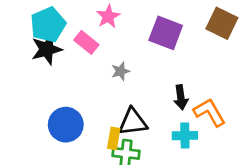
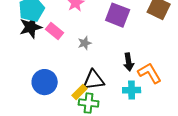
pink rectangle: (86, 42) -> (55, 31), moved
yellow rectangle: (114, 138) -> (80, 92), turned 35

